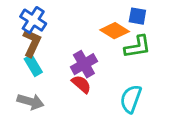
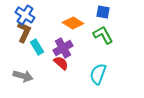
orange diamond: (115, 31) -> (73, 23), moved
green L-shape: (137, 47) -> (103, 35), turned -110
cyan rectangle: (33, 65) -> (37, 47), moved

